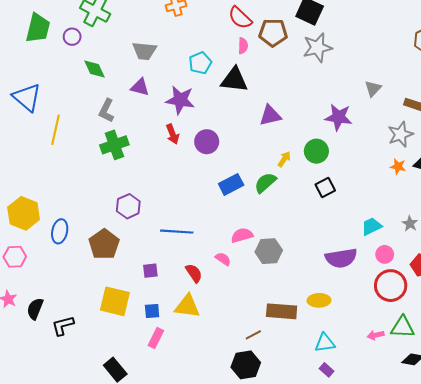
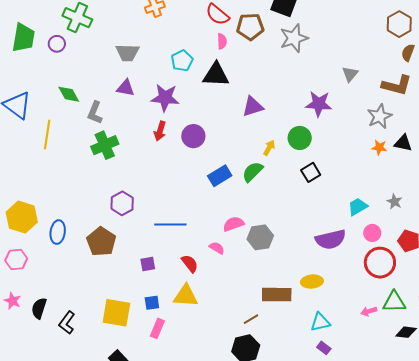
green diamond: (95, 69) -> (69, 94), moved
red arrow: (173, 134) -> (160, 131), turned 42
yellow square: (115, 301) -> (116, 313), moved
black L-shape: (63, 326) -> (67, 323), turned -35

